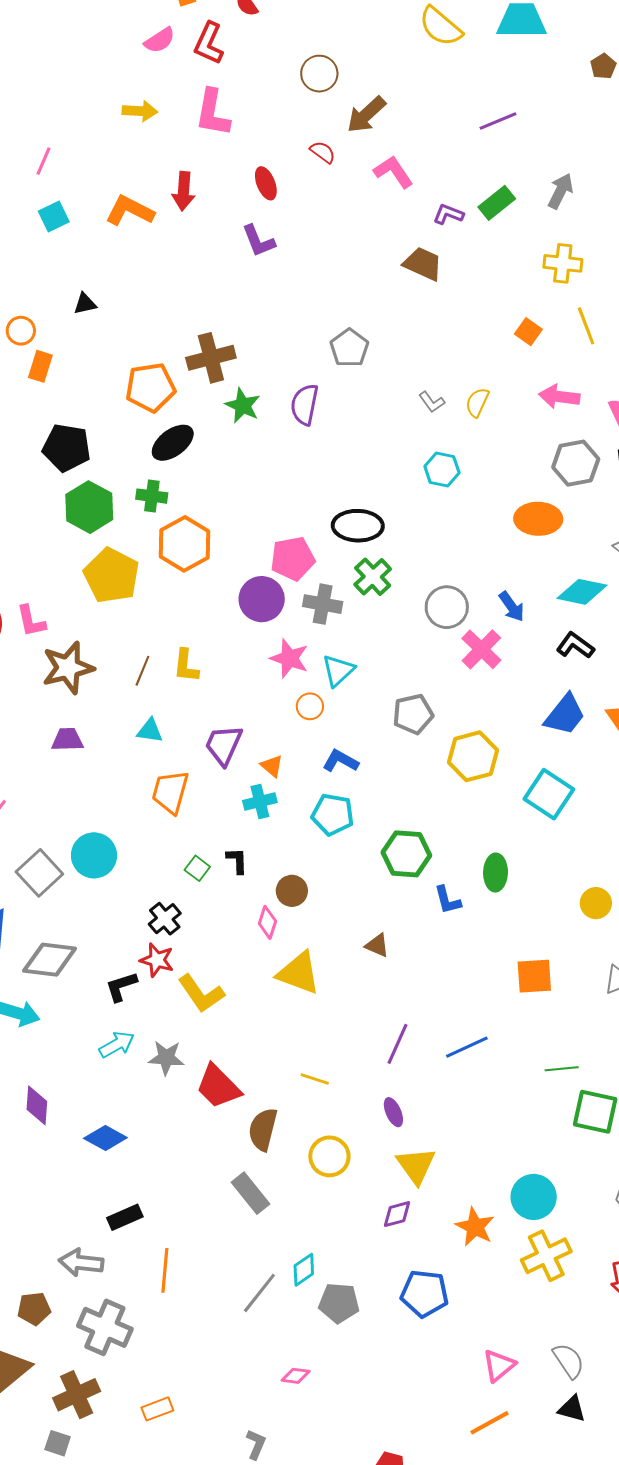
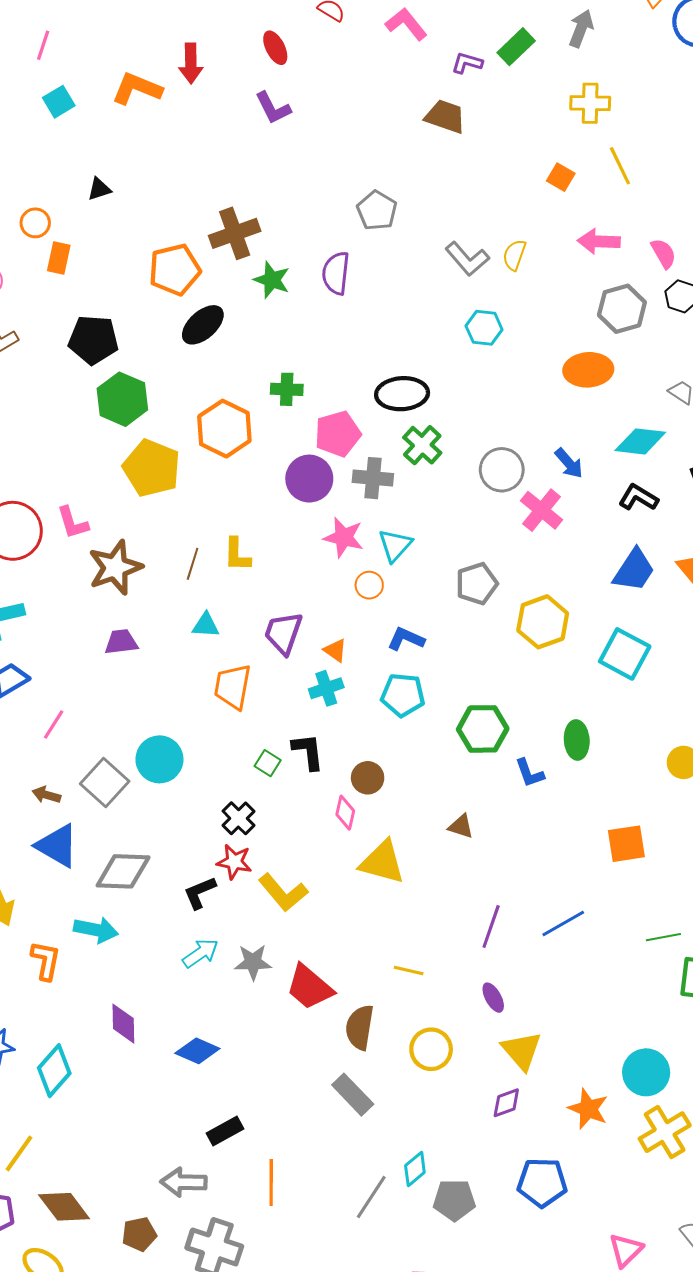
gray L-shape: (432, 402) -> (467, 259), size x1.6
green cross: (152, 496) -> (287, 389), moved
black L-shape: (237, 861) -> (308, 752), size x1.4

